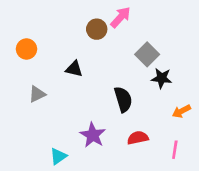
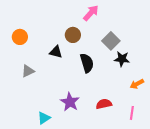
brown circle: (97, 29) -> (73, 35), moved
black semicircle: (123, 99) -> (87, 63), moved

